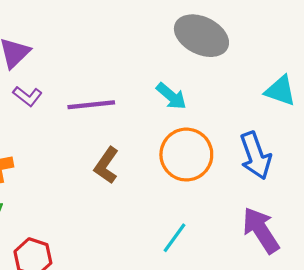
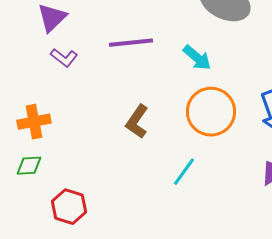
purple line: (91, 105) -> (131, 43), moved
cyan line: (174, 238) -> (184, 172), moved

